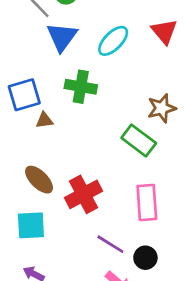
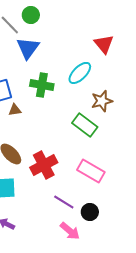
cyan ellipse: (113, 41) -> (80, 73), moved
pink rectangle: (147, 202) -> (91, 171), turned -56

